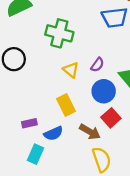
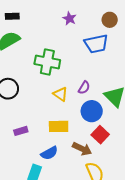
yellow rectangle: (66, 105) -> (59, 126), turned -60
purple rectangle: (29, 123) -> (21, 131), moved

